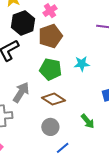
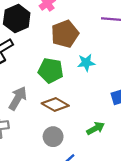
brown pentagon: (50, 36) -> (65, 34), moved
green arrow: (88, 121) -> (96, 128), turned -77

